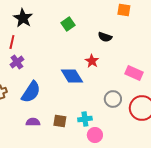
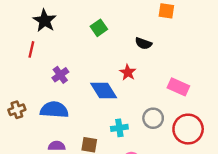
purple cross: (17, 62) -> (60, 75), moved
blue semicircle: (31, 92) -> (54, 110), turned -120
cyan cross: (85, 119) -> (119, 128), moved

